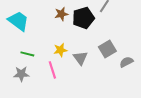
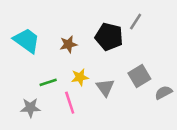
brown star: (61, 14) -> (68, 44), moved
black pentagon: (83, 18) -> (109, 37), turned 30
green line: (27, 54) -> (48, 82), moved, turned -32

